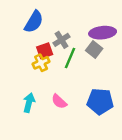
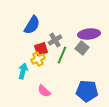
pink semicircle: (59, 101) -> (44, 91), moved
cyan arrow: (29, 103) -> (23, 71), moved

